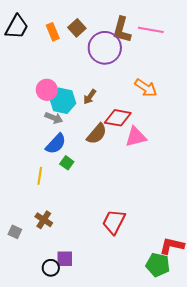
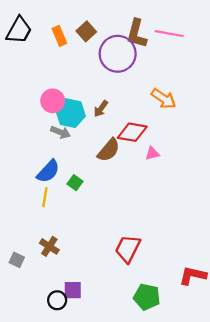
pink triangle: (136, 137) -> (152, 153), size x0.6
blue semicircle: (56, 144) -> (48, 171), moved
green pentagon: (158, 265) -> (147, 297), moved

